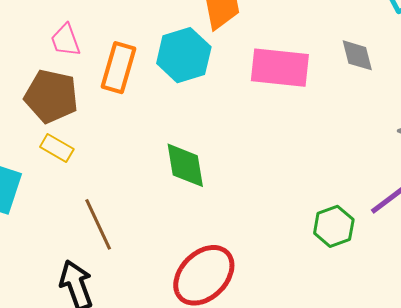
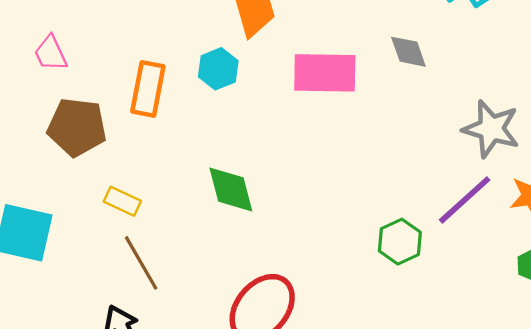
pink trapezoid: (66, 40) -> (51, 53), moved
cyan hexagon: (184, 55) -> (218, 69), size x0.7
yellow rectangle: (57, 148) -> (122, 201), moved

